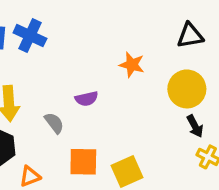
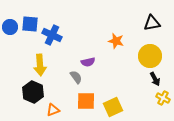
blue cross: (30, 36) -> (52, 35), moved
gray semicircle: (54, 123) -> (76, 77), moved

